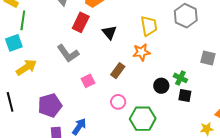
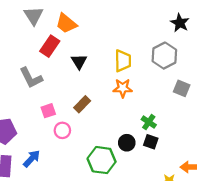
orange star: (141, 52) -> (123, 88), moved
gray square: (208, 58) -> (182, 88), moved
black circle: (161, 86) -> (127, 143), moved
pink circle: (118, 102) -> (62, 130), moved

